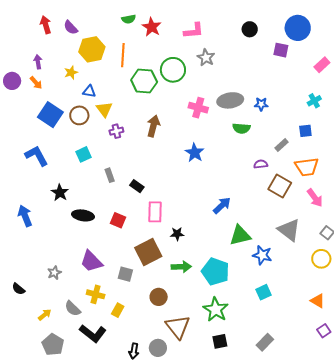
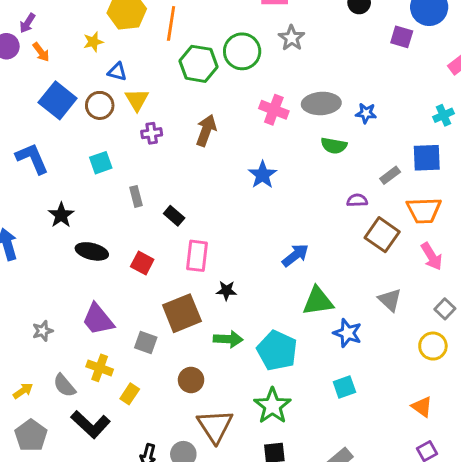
purple arrow: (38, 62) -> (27, 23), moved, turned -144
blue square: (305, 131) -> (427, 158), size x1.5
gray triangle: (289, 230) -> (390, 300), size x0.7

